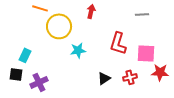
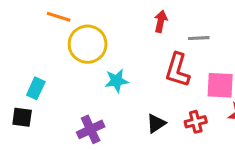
red arrow: (91, 11) -> (161, 21), moved
gray line: (142, 14) -> (199, 38), moved
purple cross: (39, 82) -> (91, 129), moved

